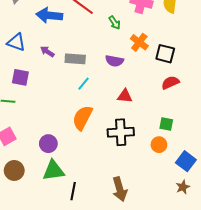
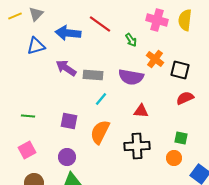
blue triangle: (16, 42) -> (36, 46), moved, turned -36
purple arrow: (47, 52) -> (66, 68), size x1.5
purple semicircle: (115, 61) -> (131, 77), size x1.4
purple square: (20, 77) -> (69, 121), moved

